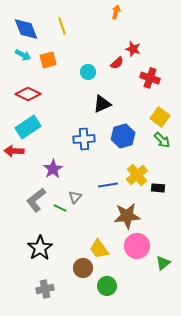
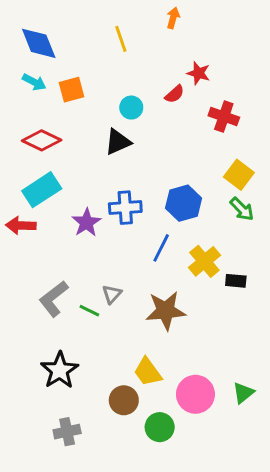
yellow line: (62, 26) -> (121, 39), moved
black triangle: (102, 104) -> (118, 142), moved
purple star: (53, 169) -> (86, 223), moved
blue line: (108, 185) -> (161, 248), moved, turned -54
brown star: (127, 216) -> (166, 311), moved
pink circle: (137, 246) -> (195, 394), moved

